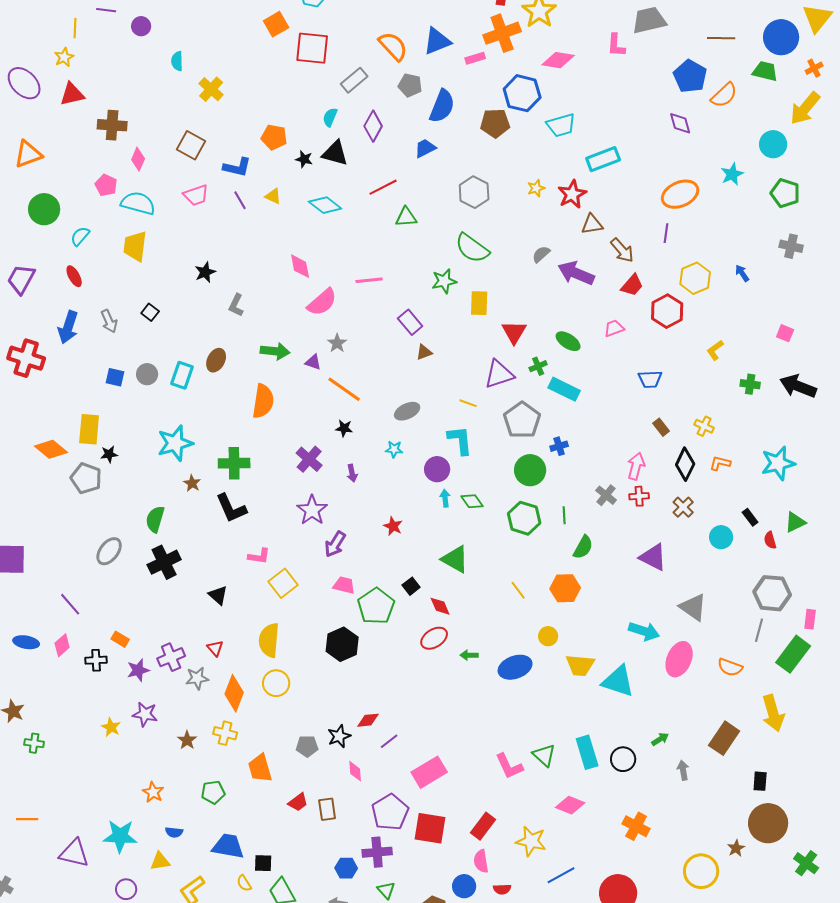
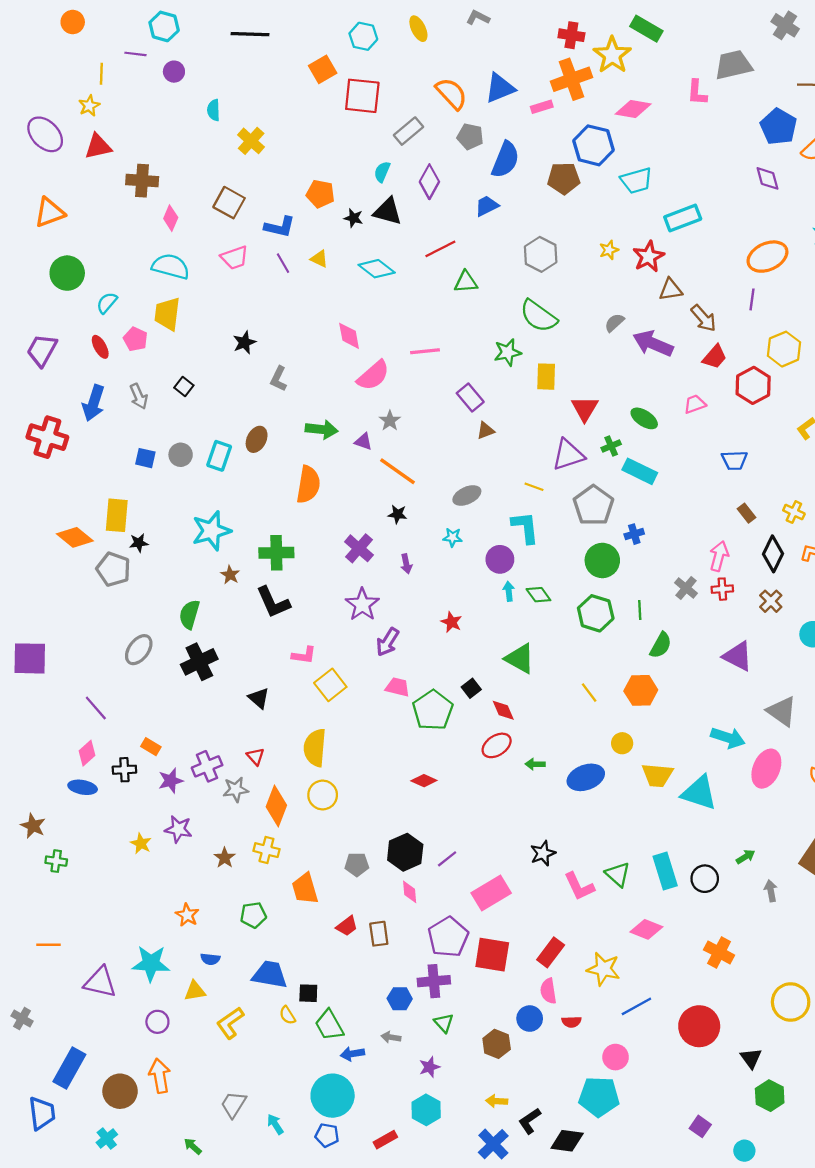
pink pentagon: (106, 185) -> (135, 339), moved
blue ellipse: (26, 642) -> (83, 787), moved
black hexagon: (342, 644) -> (405, 852), moved
red diamond: (368, 720) -> (424, 781), moved, turned 30
black star: (339, 736) -> (543, 853), moved

